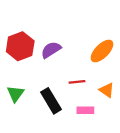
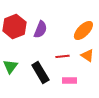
purple semicircle: (51, 50) -> (40, 29), turned 144
orange triangle: (107, 90) -> (87, 55), moved

